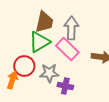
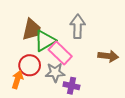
brown trapezoid: (44, 22) -> (32, 30), moved
pink rectangle: (67, 49) -> (60, 53), moved

